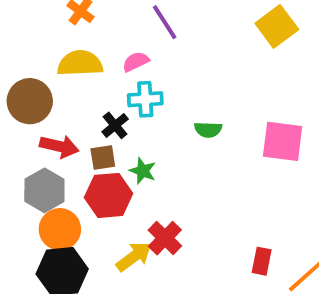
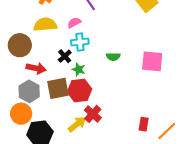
brown square: (103, 157) -> (58, 88), moved, size x1.6
green star: (143, 171) -> (79, 69), moved
red hexagon: (109, 195) -> (79, 91), moved
orange circle: (60, 229) -> (21, 114), moved

